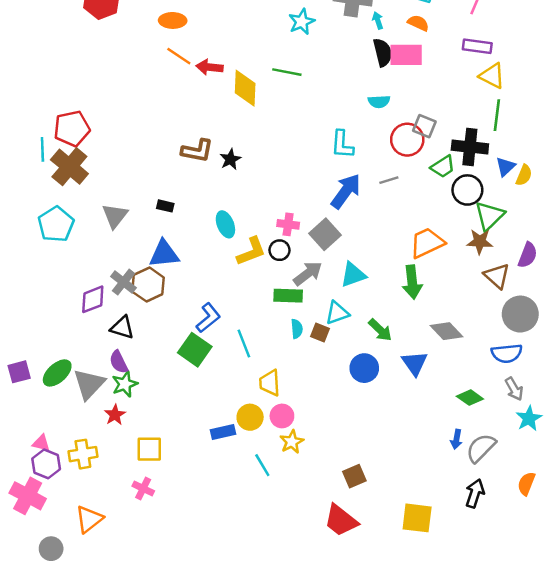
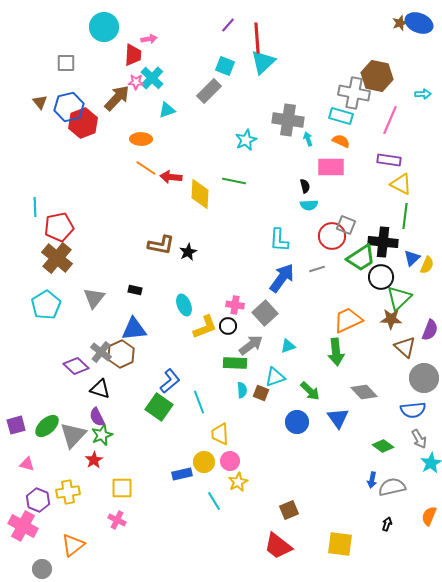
black semicircle: (383, 52) -> (305, 186), moved, size x0.6
cyan line: (42, 149) -> (35, 207), moved
green trapezoid: (443, 167) -> (361, 258), size x1.4
cyan triangle: (353, 275) -> (288, 346), size x0.7
purple diamond: (93, 299) -> (76, 366), turned 65
pink triangle: (41, 443) -> (27, 464), moved
gray semicircle: (481, 448) -> (392, 487), turned 32
black arrow: (475, 493) -> (387, 524), size x0.6

